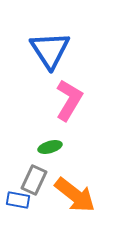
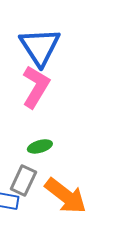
pink L-shape: (69, 100) -> (36, 87), moved

